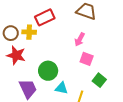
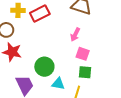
yellow cross: (29, 32) -> (18, 10), moved
green square: (99, 80) -> (85, 72), moved, turned -32

